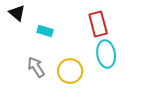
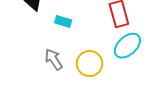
cyan ellipse: (106, 54) -> (127, 46), turned 56

